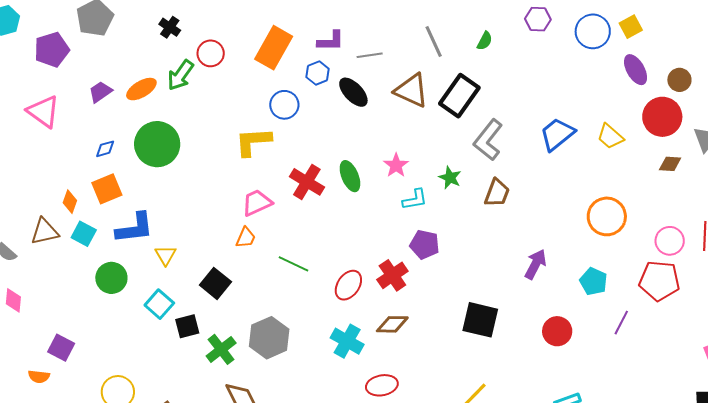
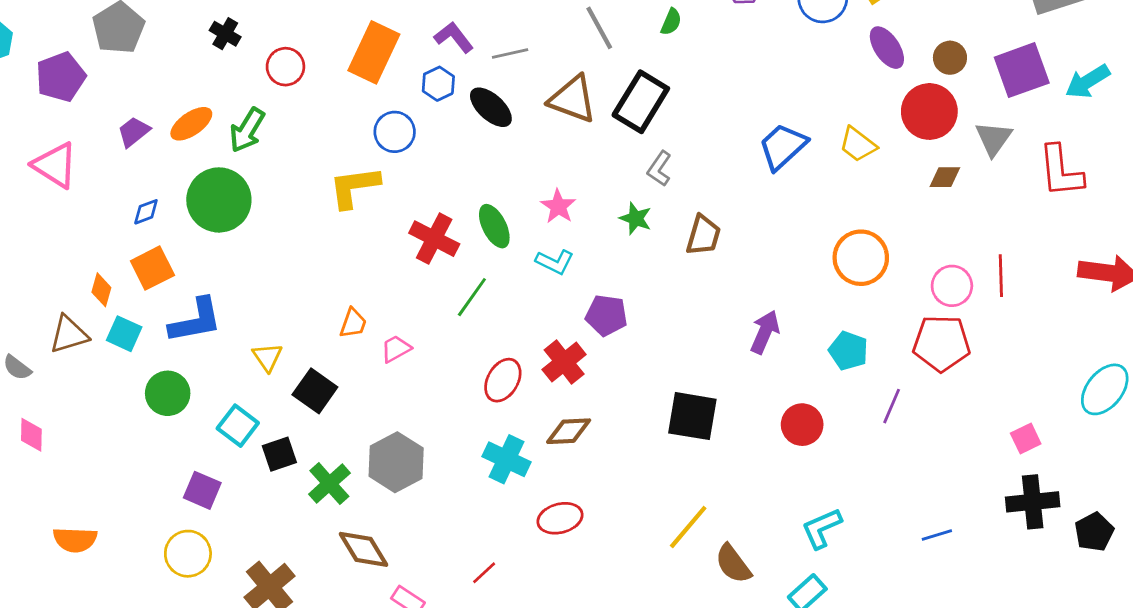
purple L-shape: (331, 41) -> (454, 37), turned -124
green arrow: (181, 75) -> (247, 130), moved
gray L-shape: (488, 140) -> (659, 169), moved, size x0.6
cyan L-shape: (415, 199) -> (555, 262), moved, turned 40
pink trapezoid: (257, 203) -> (396, 349), moved, size x0.7
yellow triangle: (166, 255) -> (267, 357), moved
green line: (294, 264) -> (472, 297), moved, turned -76
purple square: (61, 348) -> (202, 490), moved
orange semicircle: (39, 377) -> (75, 540), size x1.4

